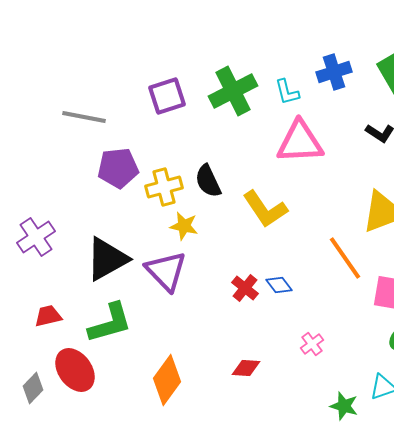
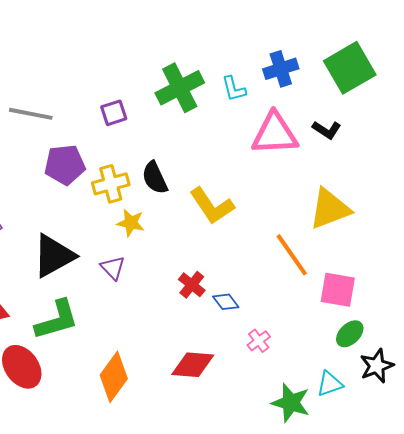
purple square: (167, 96) -> (114, 113), moved, size x0.7
pink triangle: (300, 142) -> (275, 134), moved
purple triangle: (166, 271) -> (113, 268), size x0.6
blue diamond: (279, 285) -> (226, 302), moved
red diamond: (246, 368) -> (193, 365), size x1.5
green star: (344, 406) -> (291, 403), size x1.4

